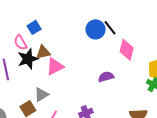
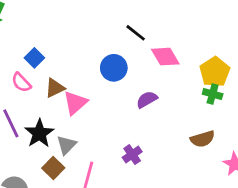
blue circle: (95, 29) -> (114, 68), moved
pink diamond: (127, 50) -> (165, 57), turned -30
black star: (28, 59) -> (39, 133), moved

